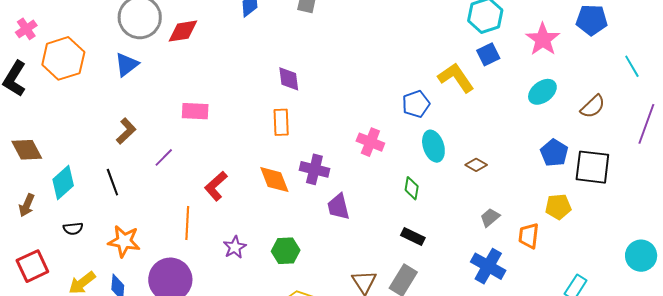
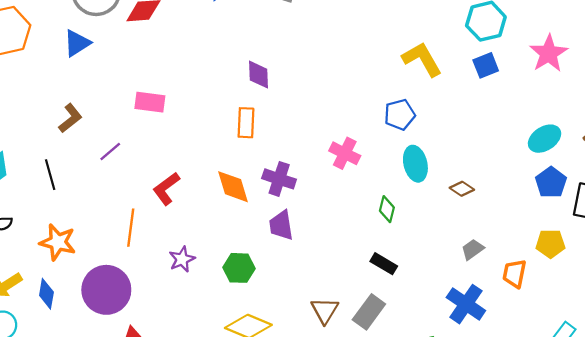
yellow L-shape: (456, 78) -> (422, 59), moved
cyan ellipse: (542, 92) -> (545, 139), moved
purple trapezoid: (338, 207) -> (281, 225), moved

